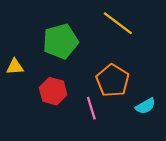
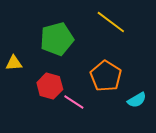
pink line: (91, 108) -> (74, 102), moved, turned -40

